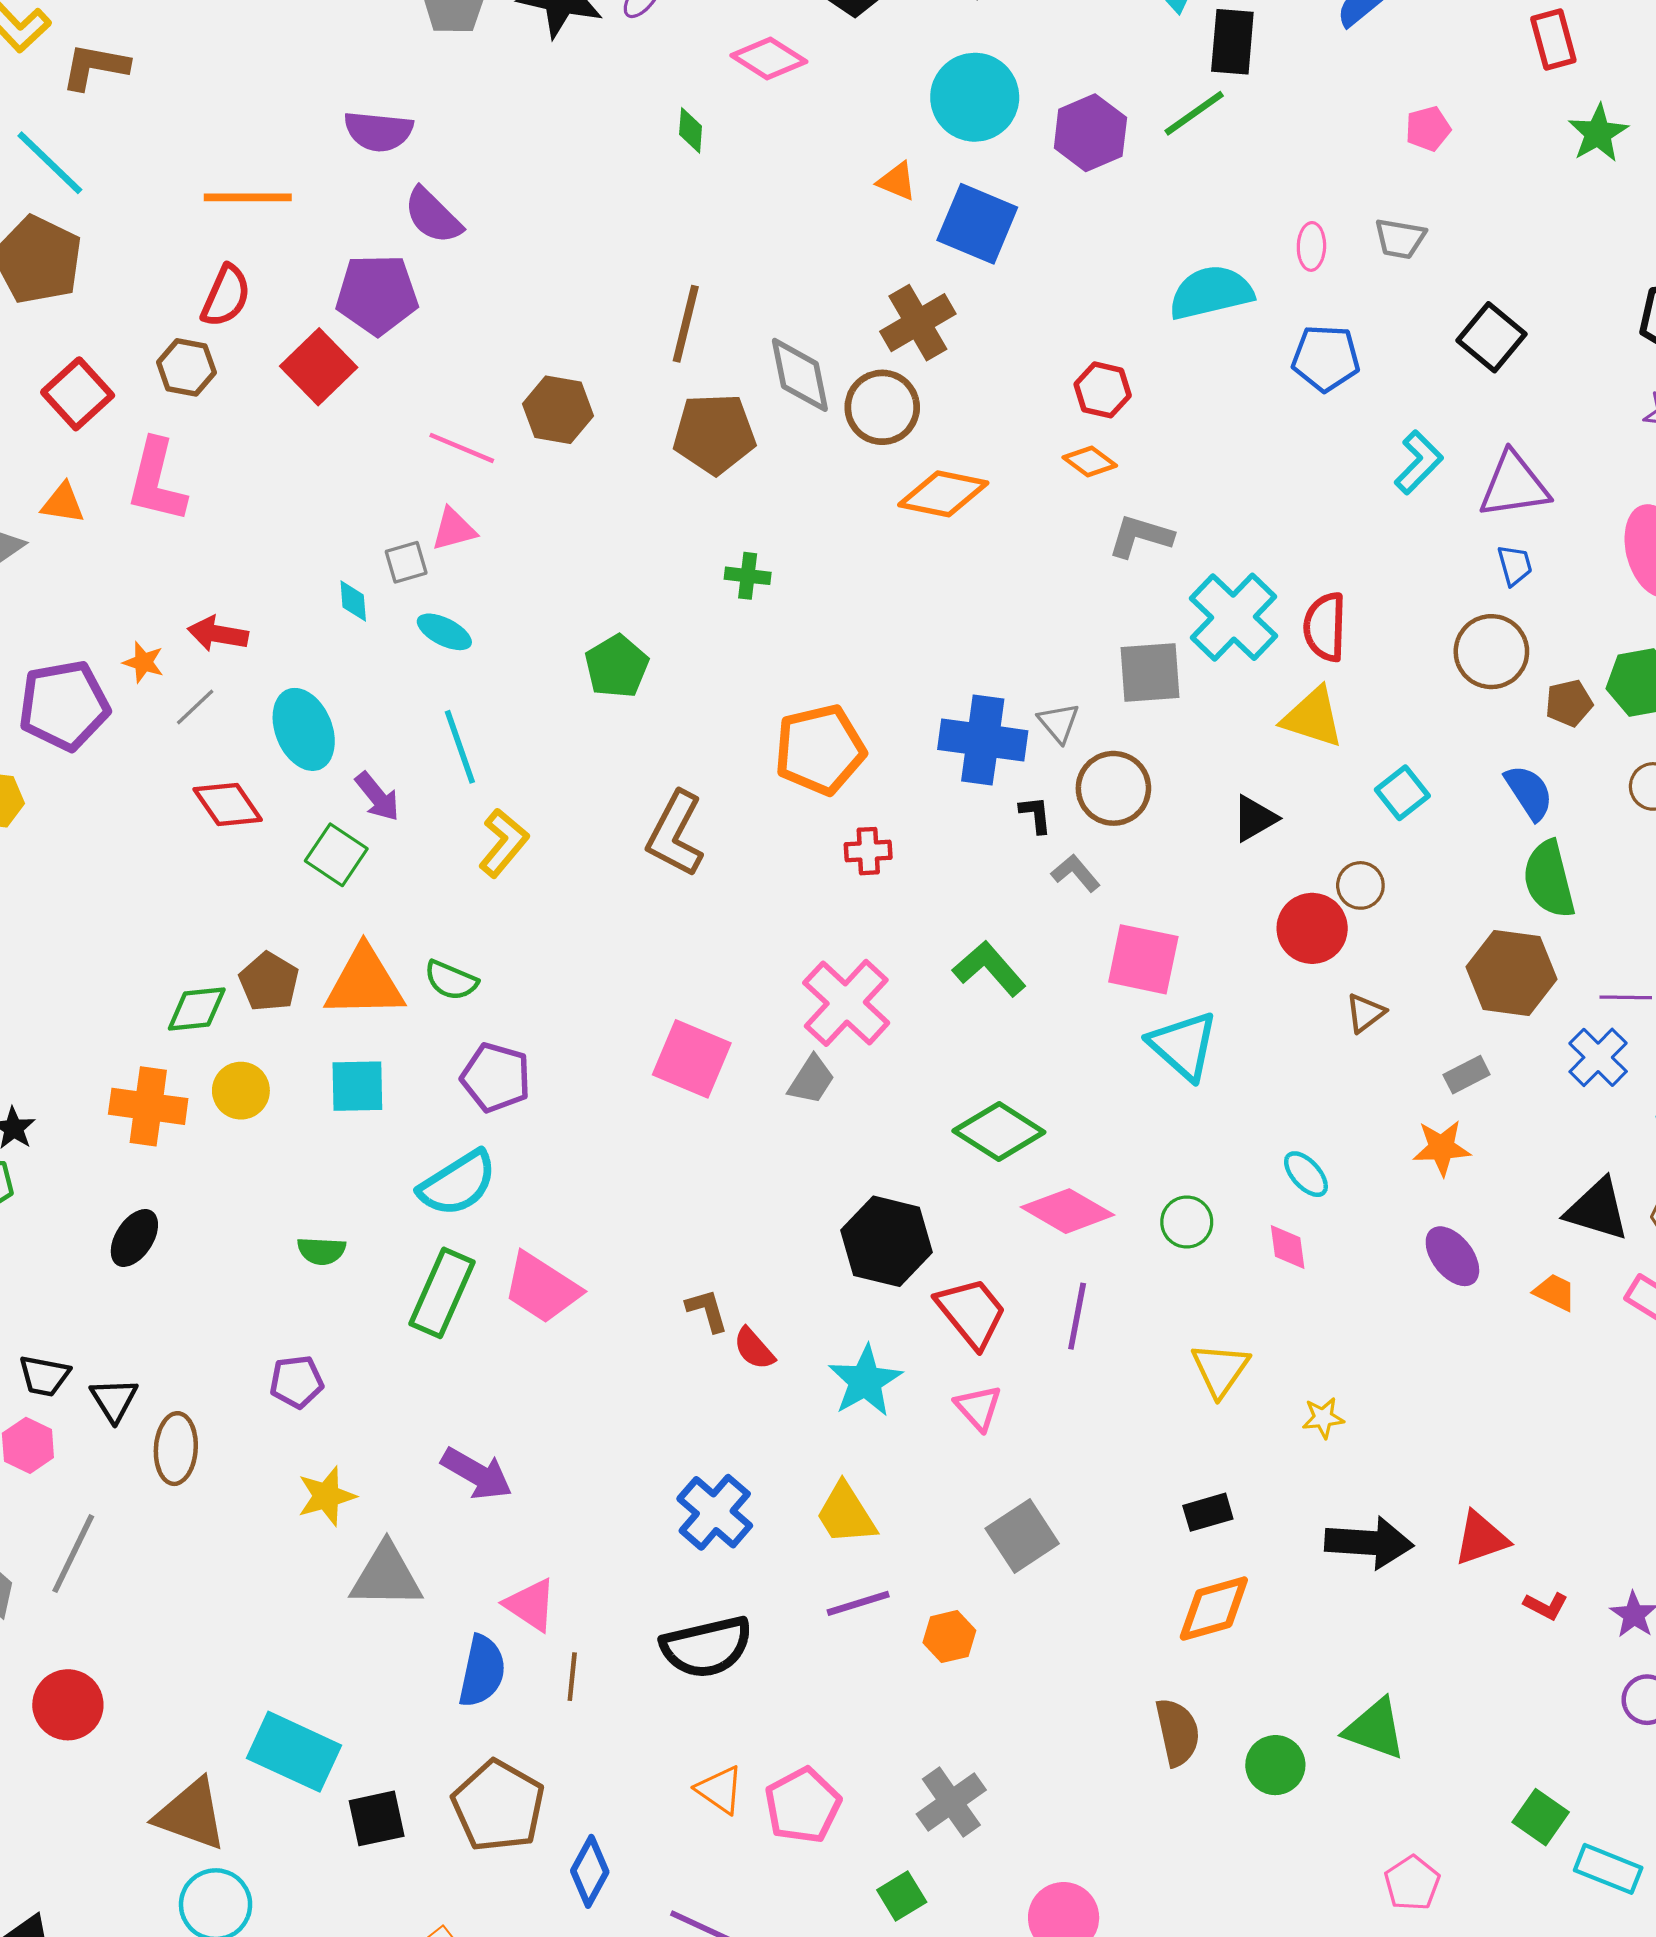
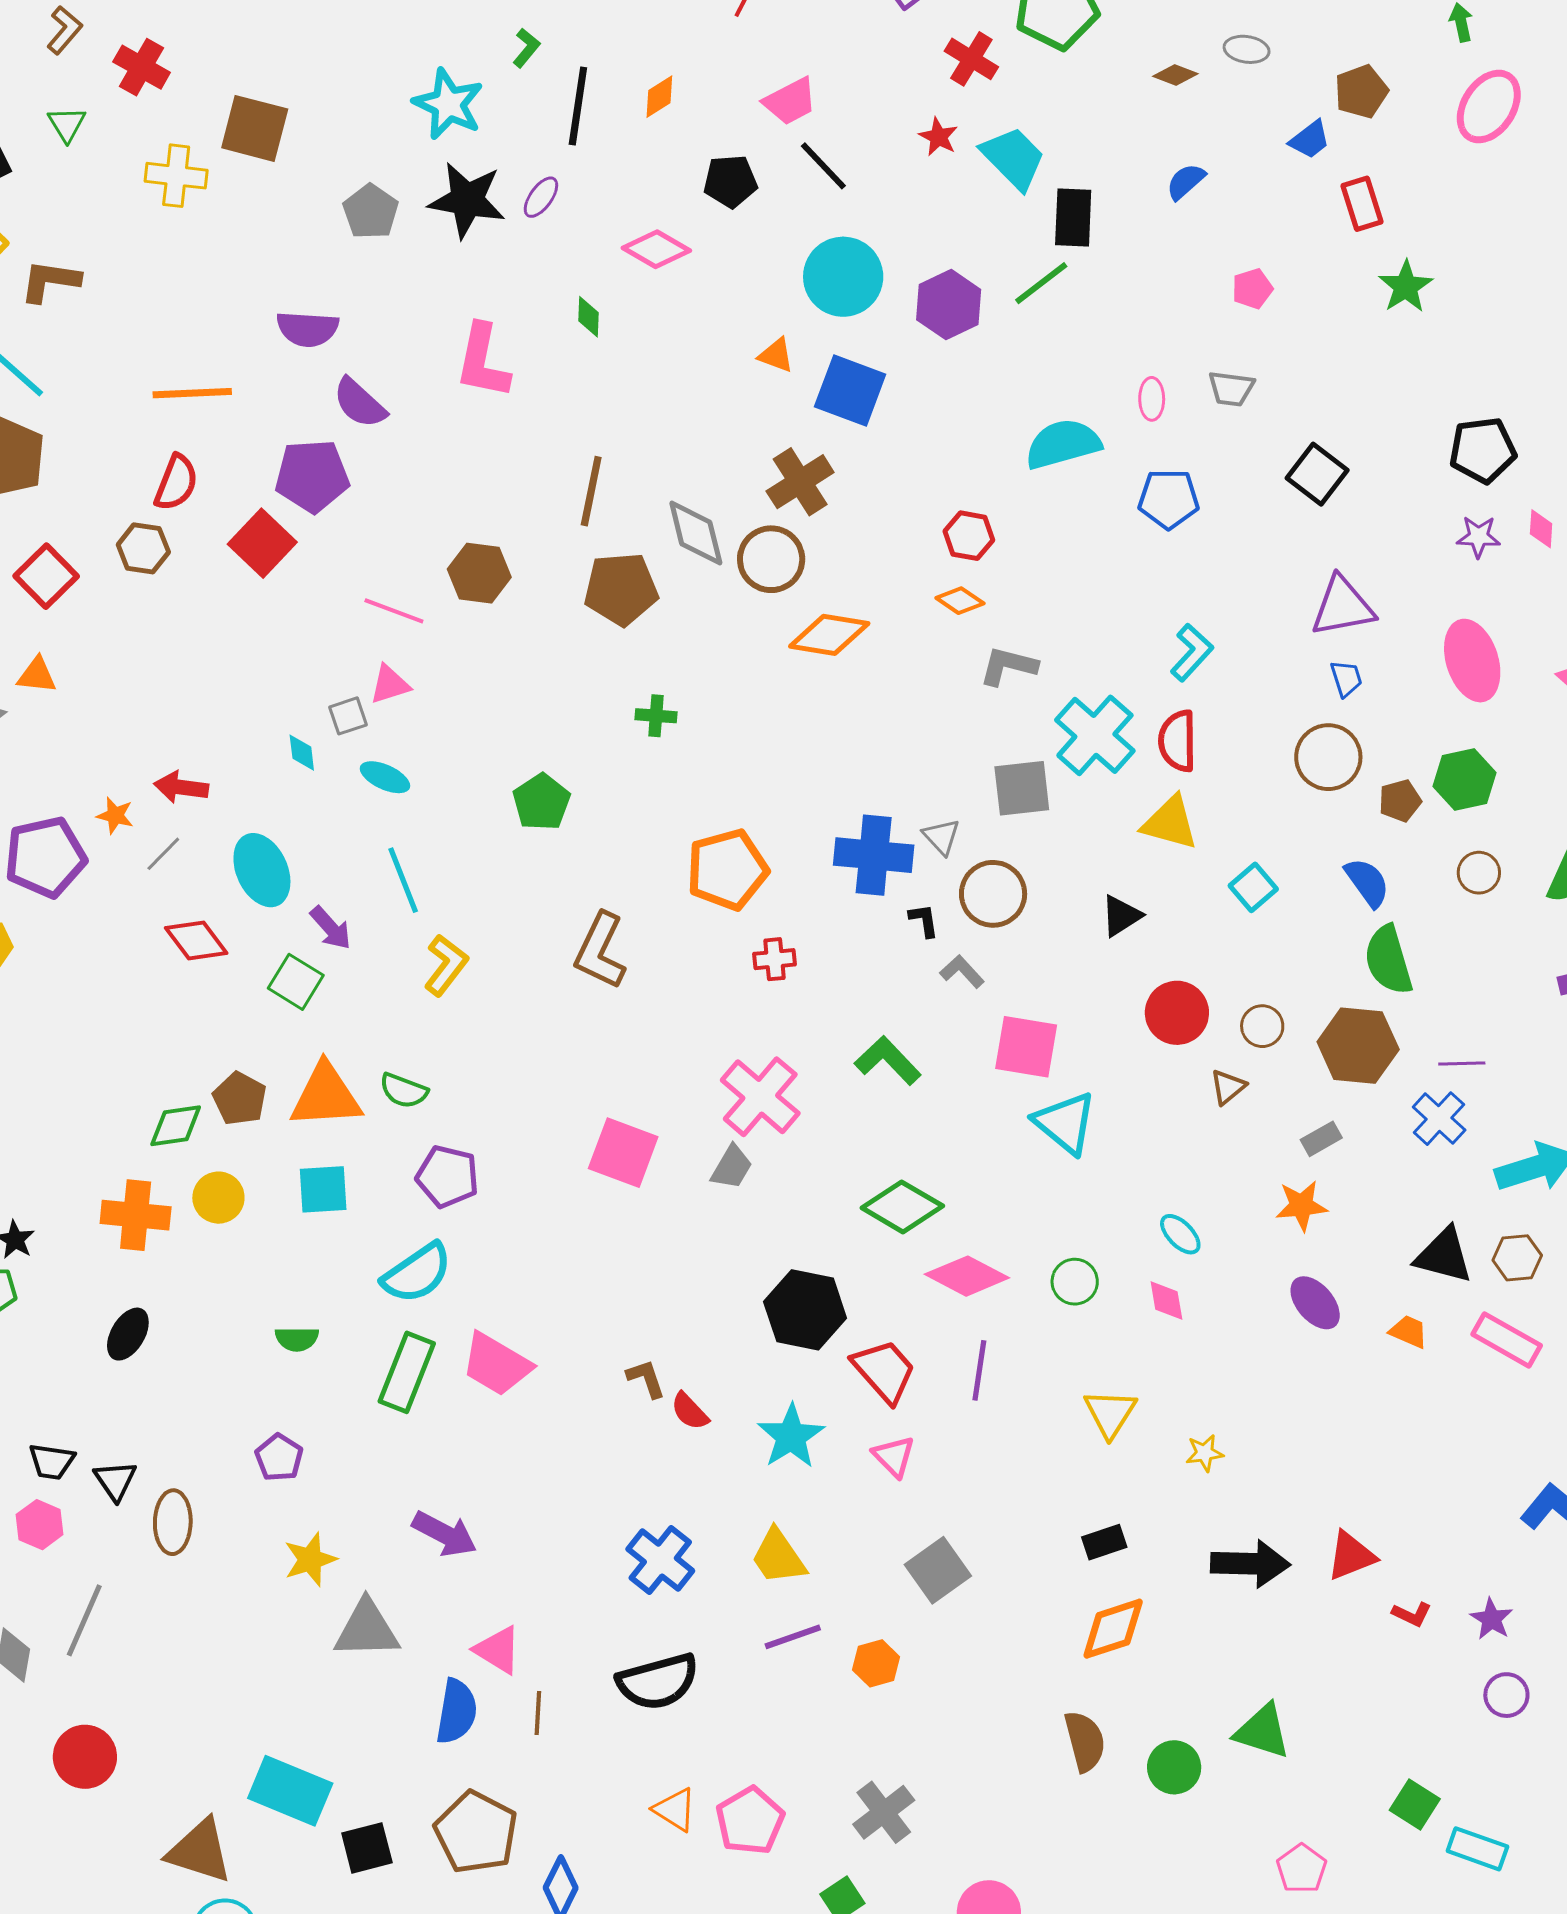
cyan L-shape: (1419, 462) -> (1192, 653), moved
pink L-shape: (156, 481) -> (483, 361), moved
brown circle: (1360, 885) -> (1262, 1026), moved
purple pentagon: (297, 1382) -> (279, 1458), turned -30

